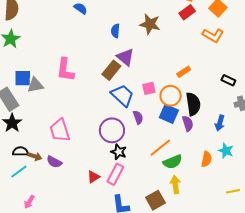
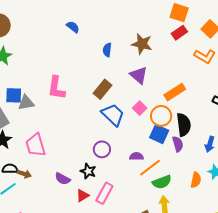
purple triangle: (125, 57) -> (139, 75), moved
orange rectangle: (184, 72) -> (175, 92), size x1.5
pink square: (149, 88) -> (140, 108), turned -32
purple semicircle: (138, 117) -> (136, 156), moved, turned -72
pink trapezoid: (60, 130) -> (36, 145), moved
purple circle: (112, 130) -> (102, 149), size x0.7
black star: (119, 152) -> (88, 171), moved
purple semicircle: (54, 162) -> (63, 179), moved

